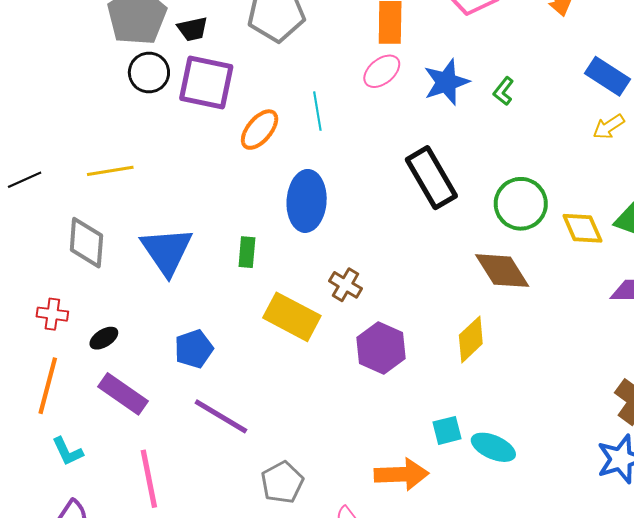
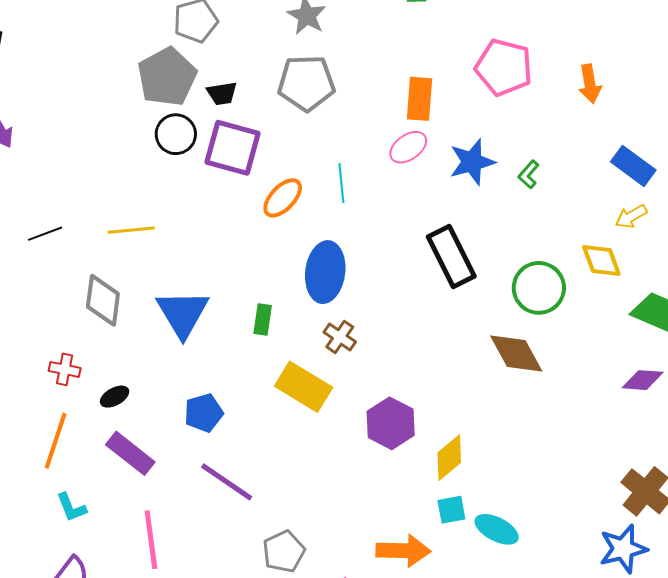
yellow diamond: (582, 228) -> (601, 261), moved
brown cross: (345, 285) -> (340, 337), moved
yellow diamond: (471, 339) -> (449, 458), moved

